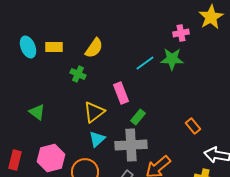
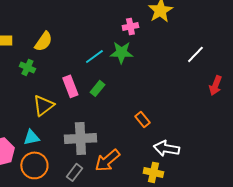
green rectangle: (138, 117) -> (97, 88), moved
cyan triangle: (97, 139) -> (31, 137), moved, turned 30

